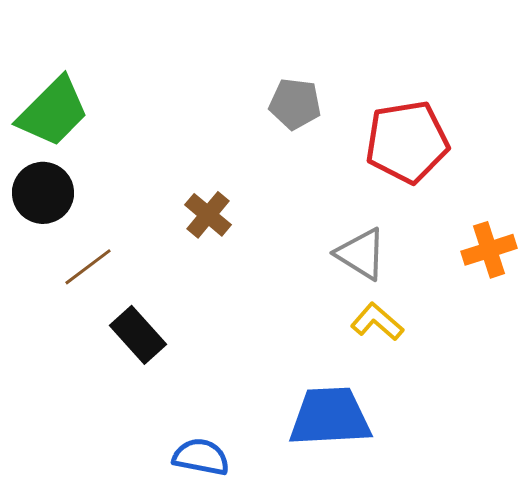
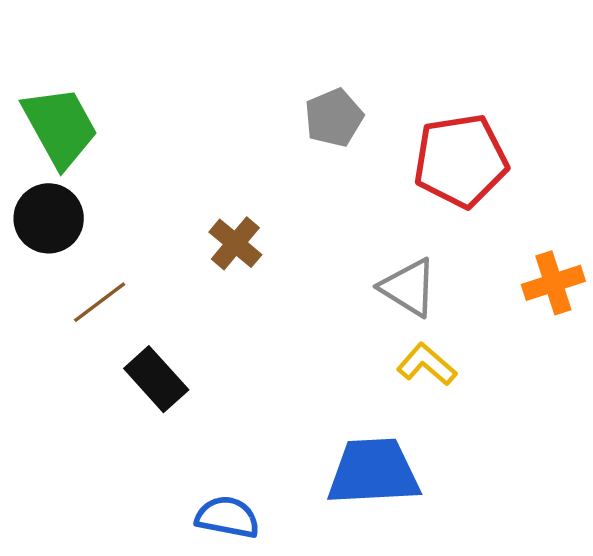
gray pentagon: (295, 104) -> (334, 118), turned -30
green trapezoid: (53, 112) -> (60, 127), turned -74

